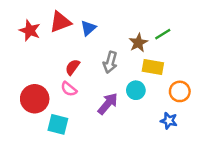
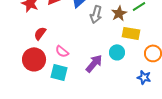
gray arrow: (110, 62) -> (96, 14), moved
red semicircle: (72, 67) -> (40, 33), moved
cyan square: (58, 124) -> (59, 72), moved

